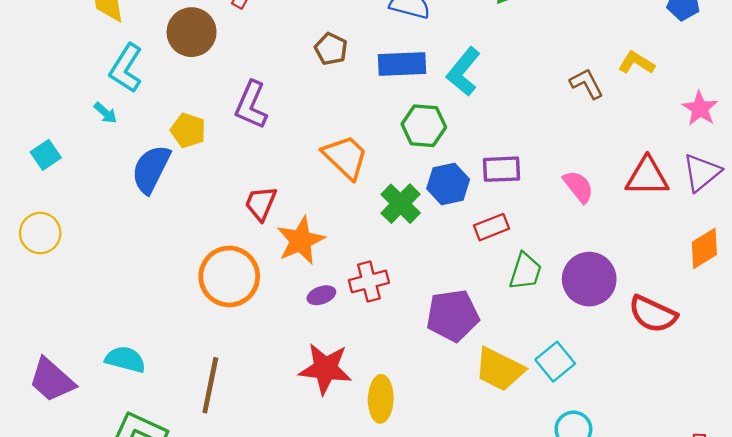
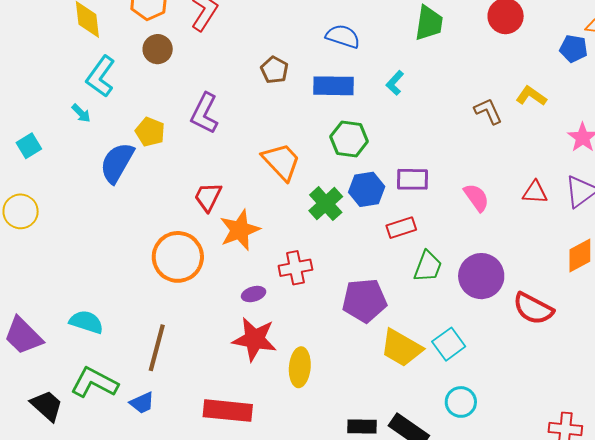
brown circle: (192, 32) -> (158, 49), size x0.7
cyan L-shape: (463, 72) -> (395, 83), moved, size x0.6
red triangle: (647, 177) -> (535, 192), size x0.7
purple ellipse: (321, 295) -> (254, 294), moved

